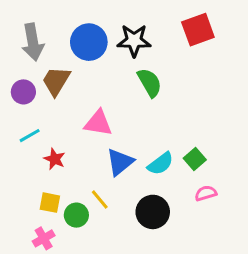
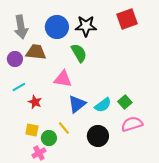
brown trapezoid: (56, 81) -> (36, 52), turned 65
green semicircle: (150, 83) -> (79, 53), moved
pink semicircle: (206, 193) -> (132, 124), size x1.5
pink cross: (44, 238) -> (39, 153), moved

